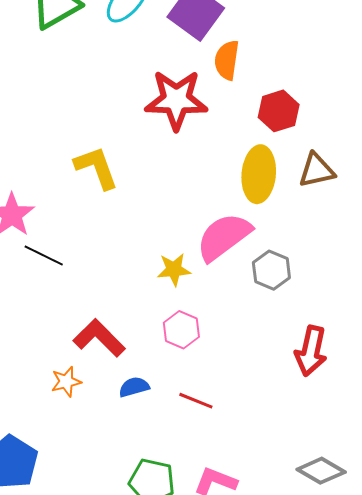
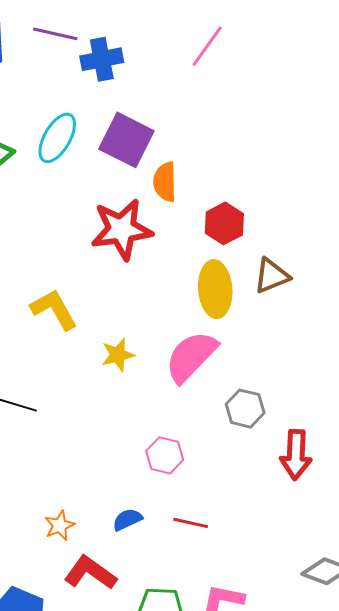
yellow star: (174, 270) -> (118, 355), moved
gray hexagon: (271, 270) -> (245, 409), moved
red L-shape: (99, 338) -> (90, 573), moved

